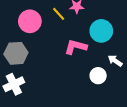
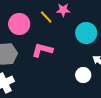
pink L-shape: (76, 47) -> (42, 50), moved

